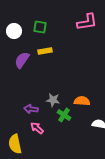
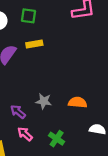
purple arrow: (31, 109) -> (18, 112), turned 32
green cross: (64, 115) -> (57, 139), moved

